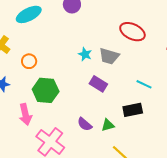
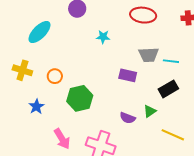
cyan star: (85, 54) -> (103, 37), moved
gray trapezoid: (109, 56) -> (149, 55), moved
pink arrow: (25, 114) -> (62, 139), moved

